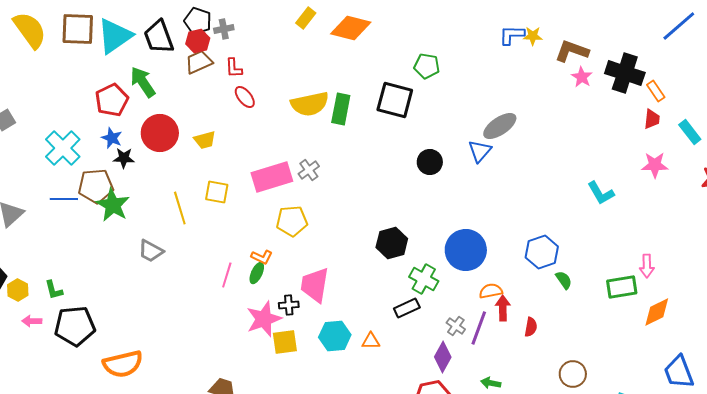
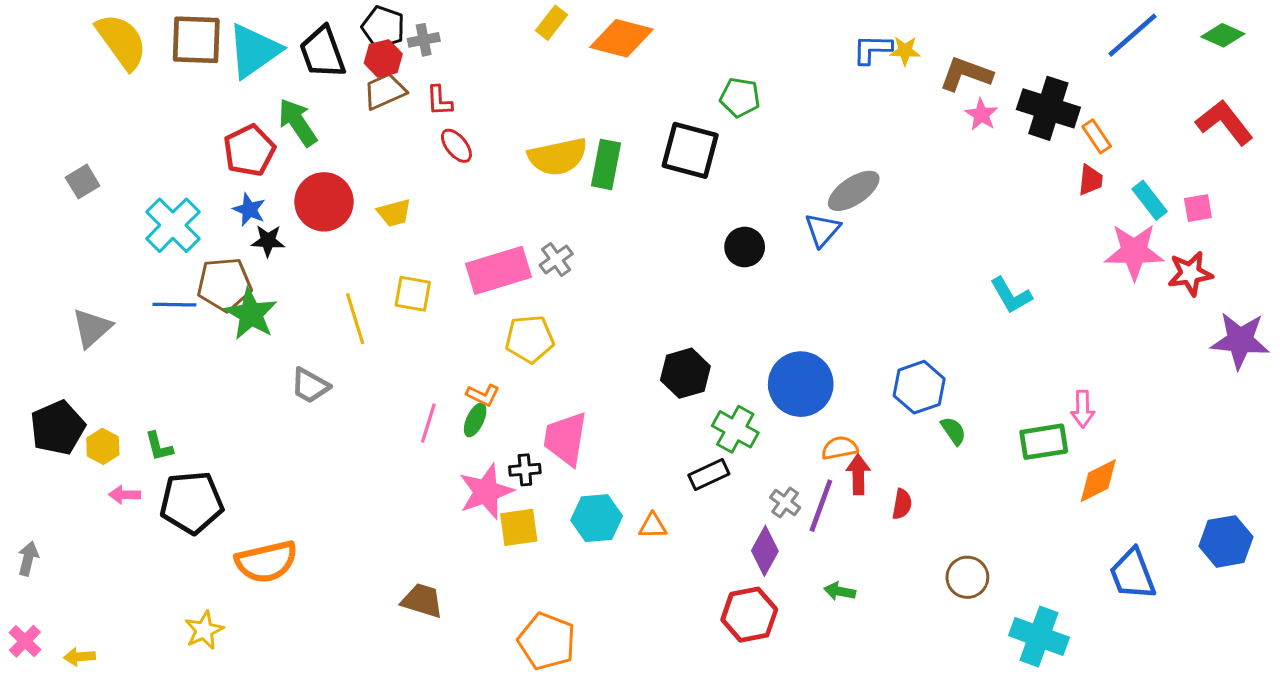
pink star: (655, 165) -> (1134, 252), moved, size x1.4

